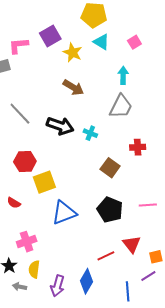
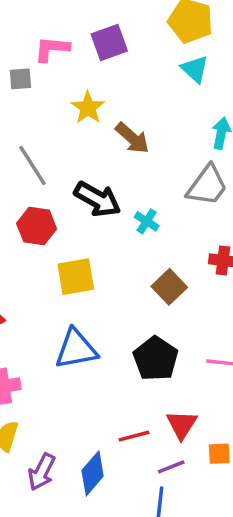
yellow star: (73, 52) -> (88, 108), moved
red hexagon: (25, 162) -> (37, 226), moved
yellow square: (44, 182) -> (76, 277), moved
purple line: (148, 276) -> (171, 467), moved

